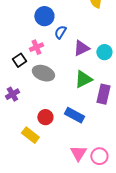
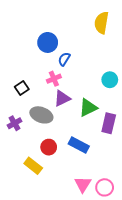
pink cross: (36, 47) -> (54, 79), moved
purple triangle: (81, 48) -> (62, 98), moved
gray ellipse: (43, 73) -> (41, 115), moved

